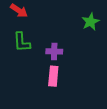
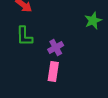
purple cross: (54, 51) -> (56, 47), turned -35

